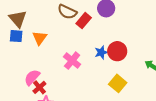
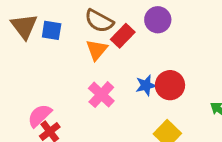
blue square: (16, 36) -> (52, 30), moved
orange triangle: (40, 38) -> (97, 50), moved

